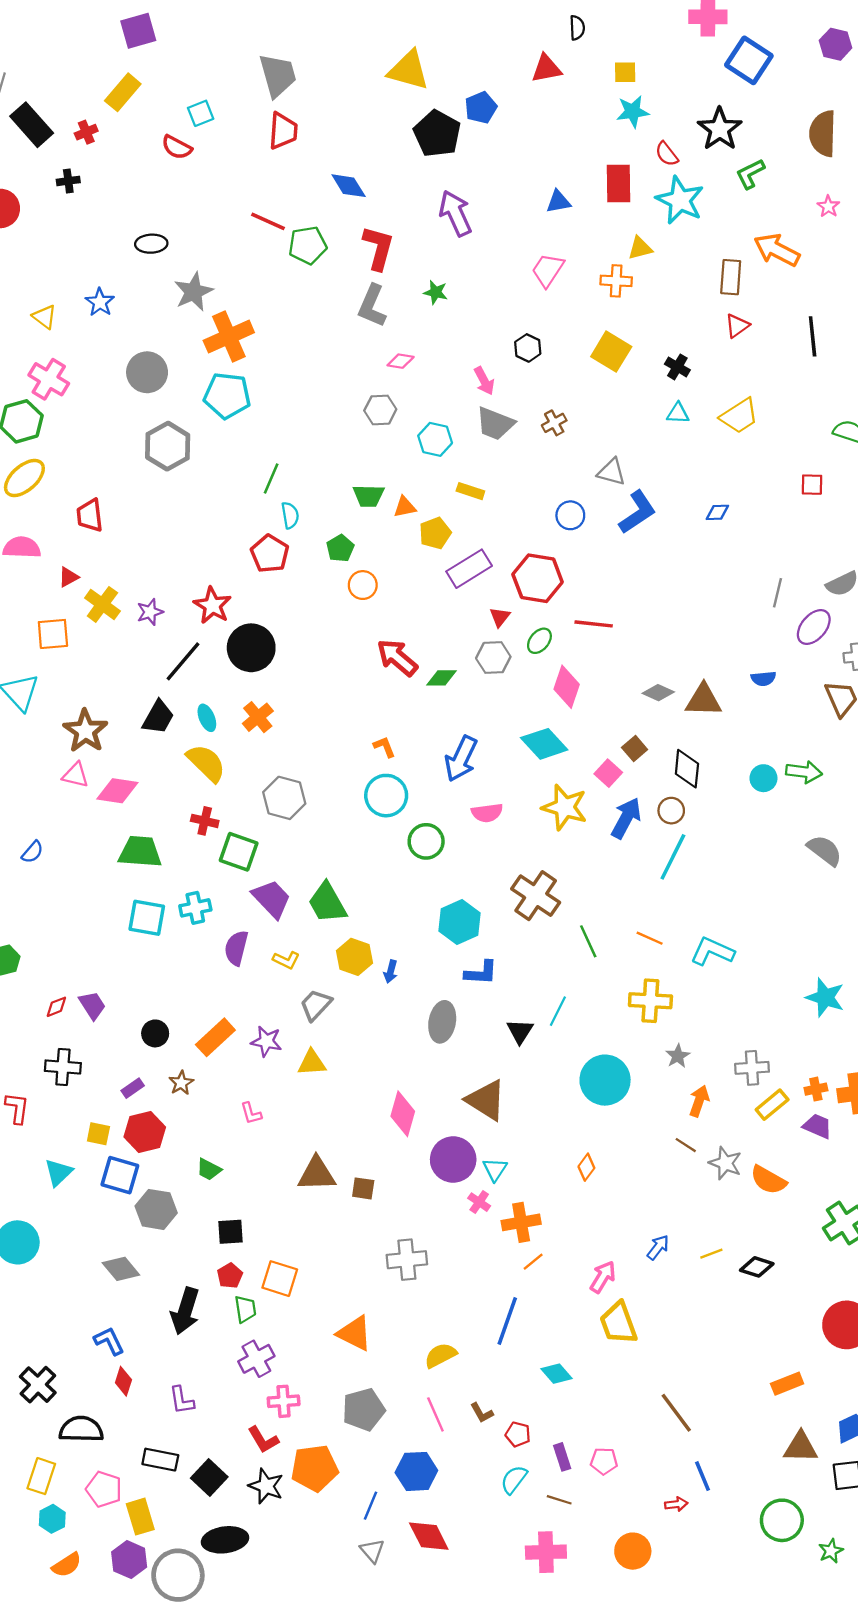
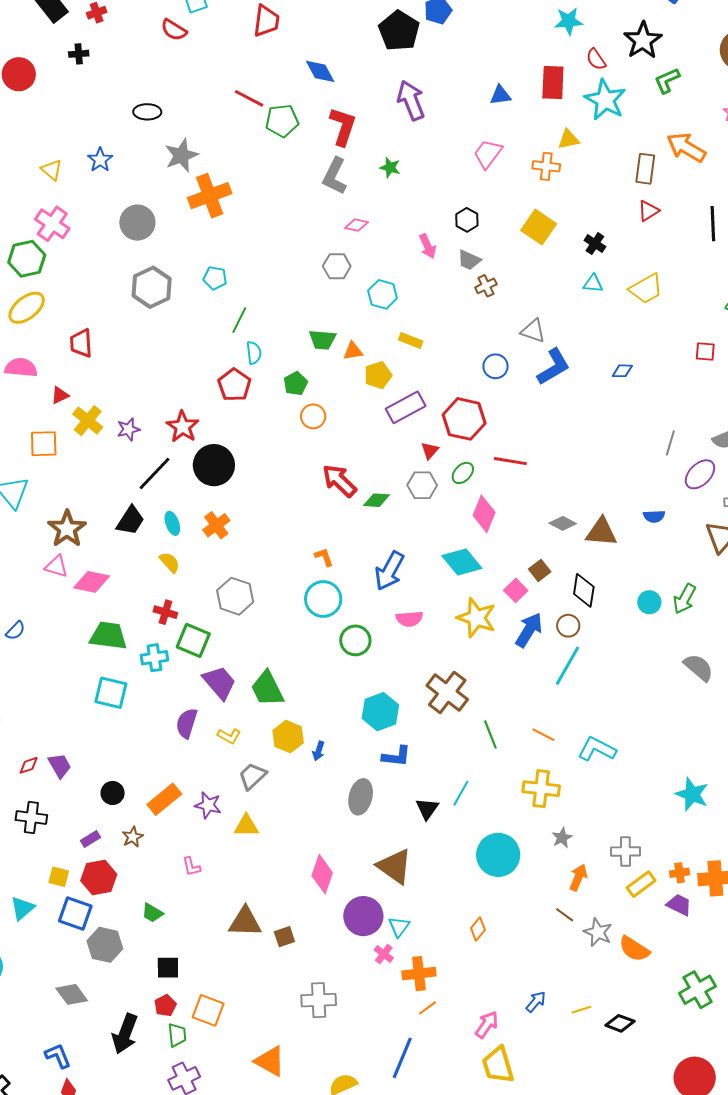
cyan pentagon: (227, 396) -> (215, 278), moved, size x0.6
gray trapezoid: (495, 424) -> (469, 260), moved, size x0.7
yellow semicircle: (206, 763) -> (170, 562), size x0.6
green arrow: (804, 772) -> (685, 599), turned 108
cyan cross: (195, 908) -> (154, 658), moved
brown square: (363, 1188) -> (284, 937), turned -30

